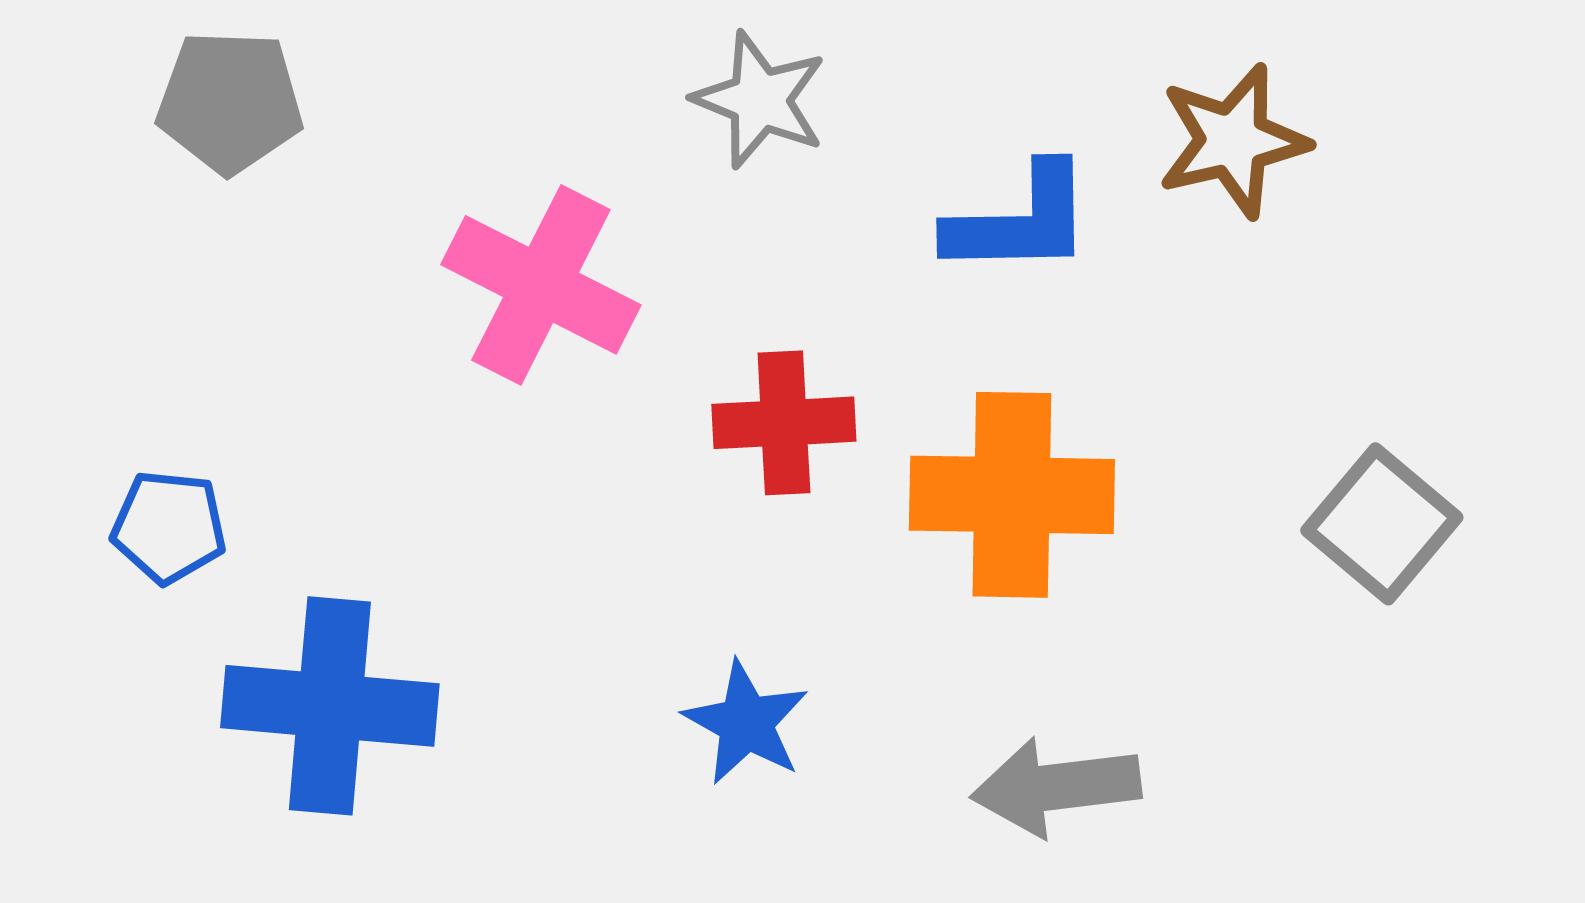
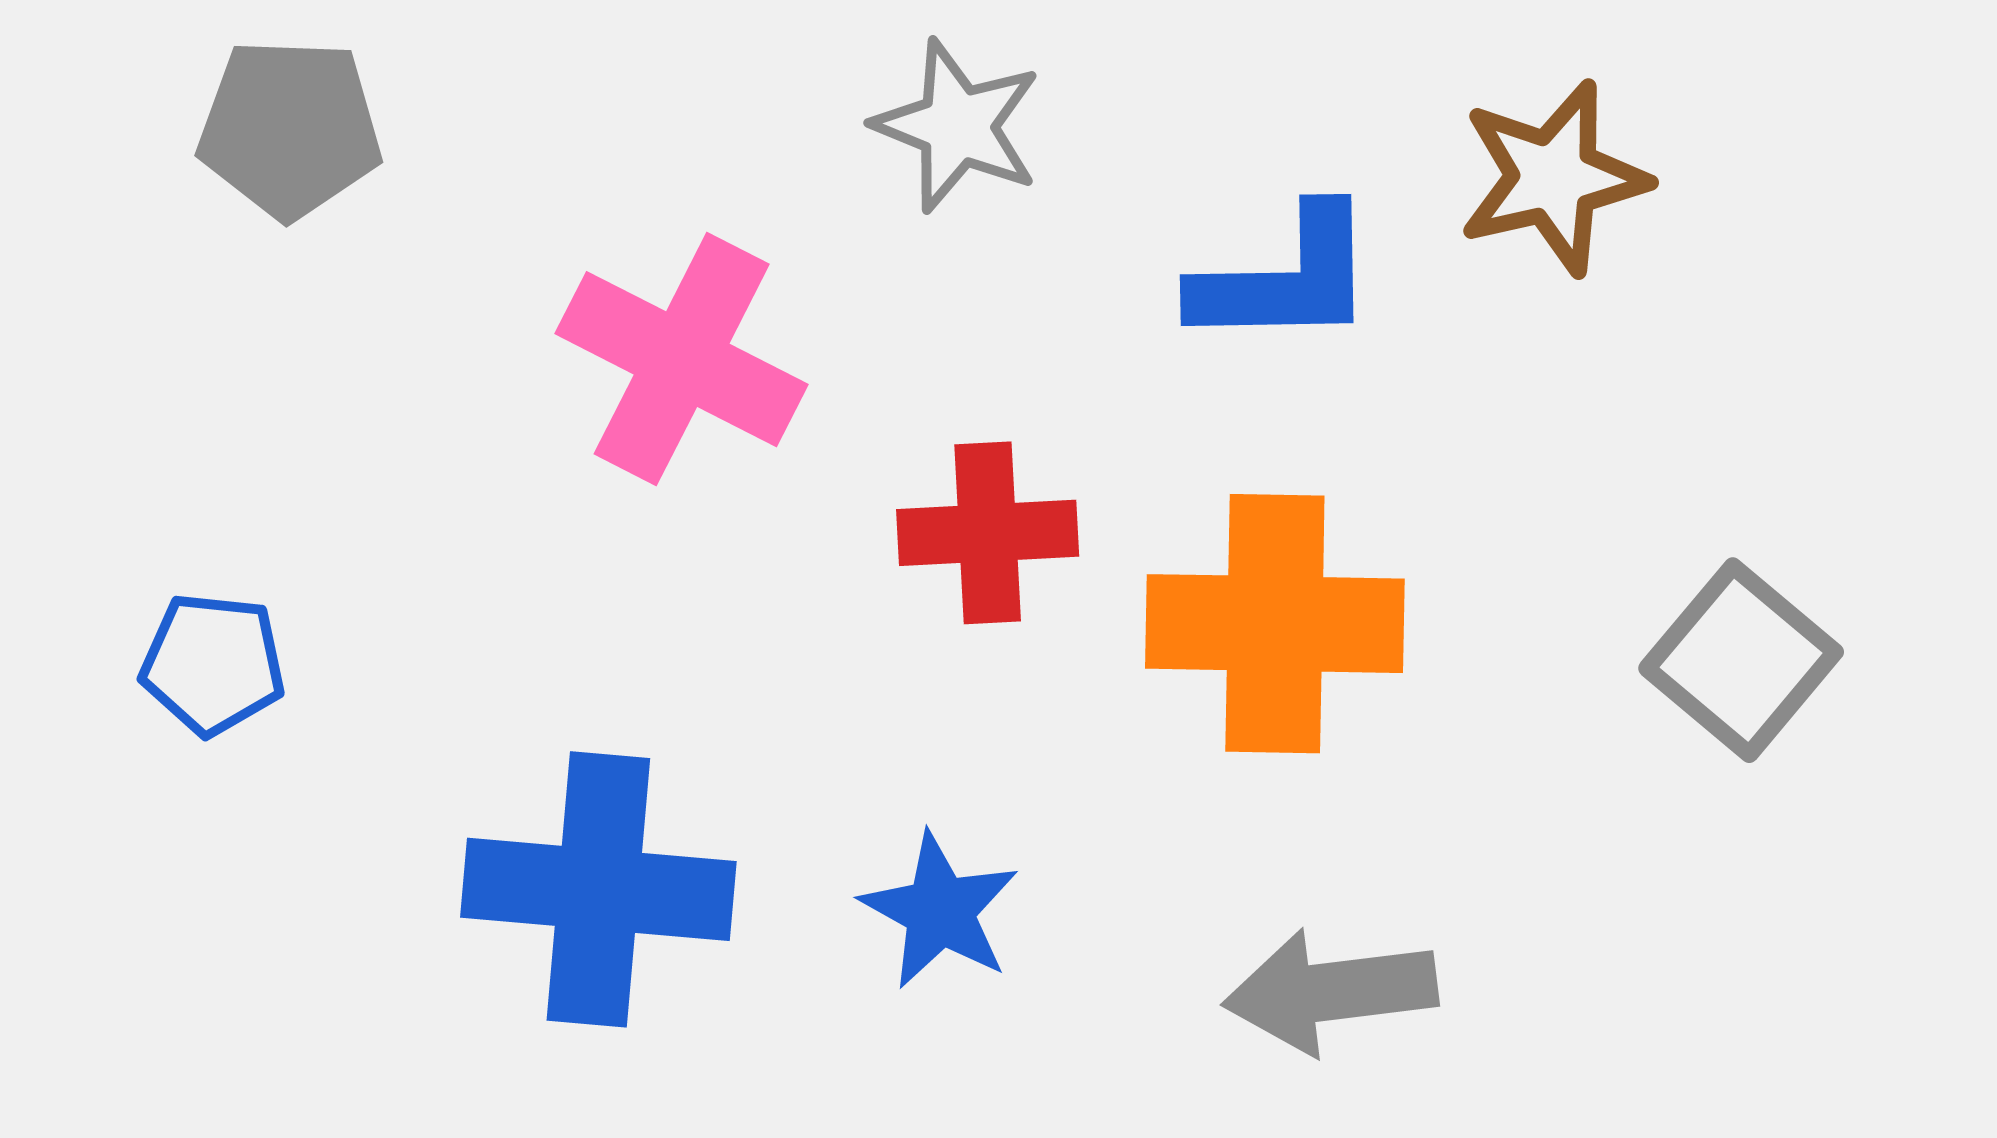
blue cross: (330, 706) -> (598, 889), moved

